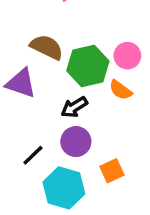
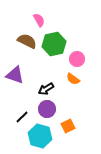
brown semicircle: (47, 47) -> (27, 41), moved
green hexagon: (88, 66) -> (54, 44), moved

